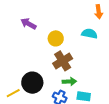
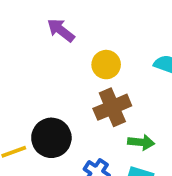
green arrow: (69, 81) -> (141, 142), moved

